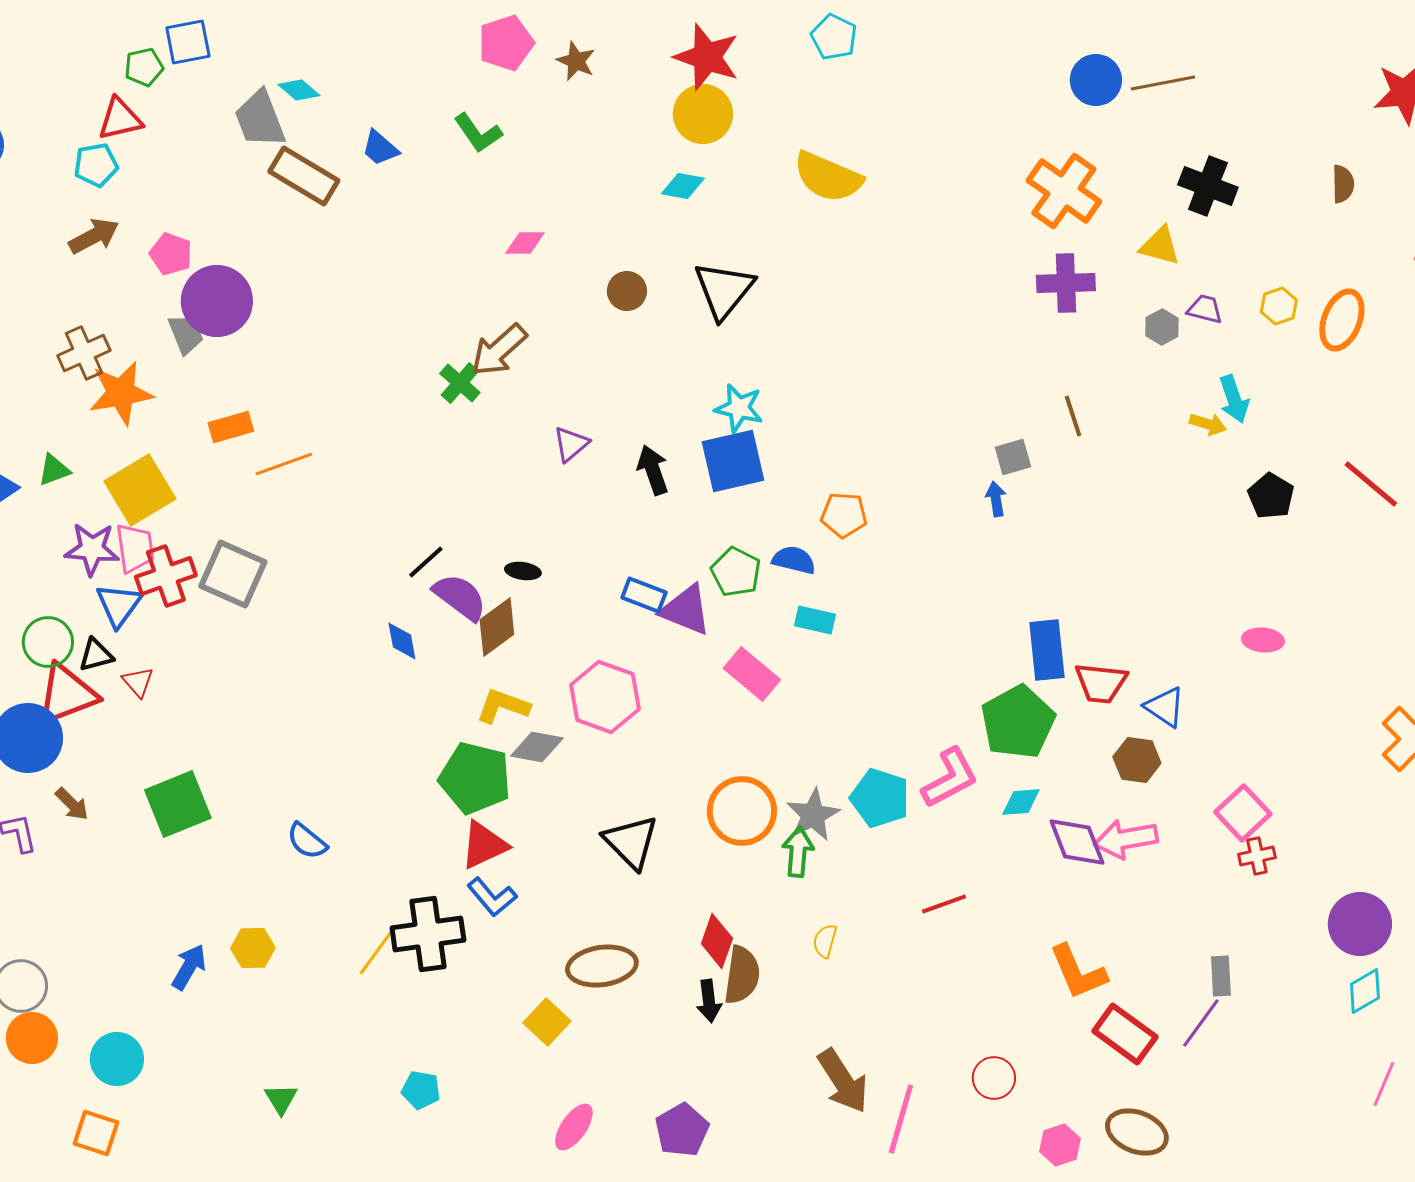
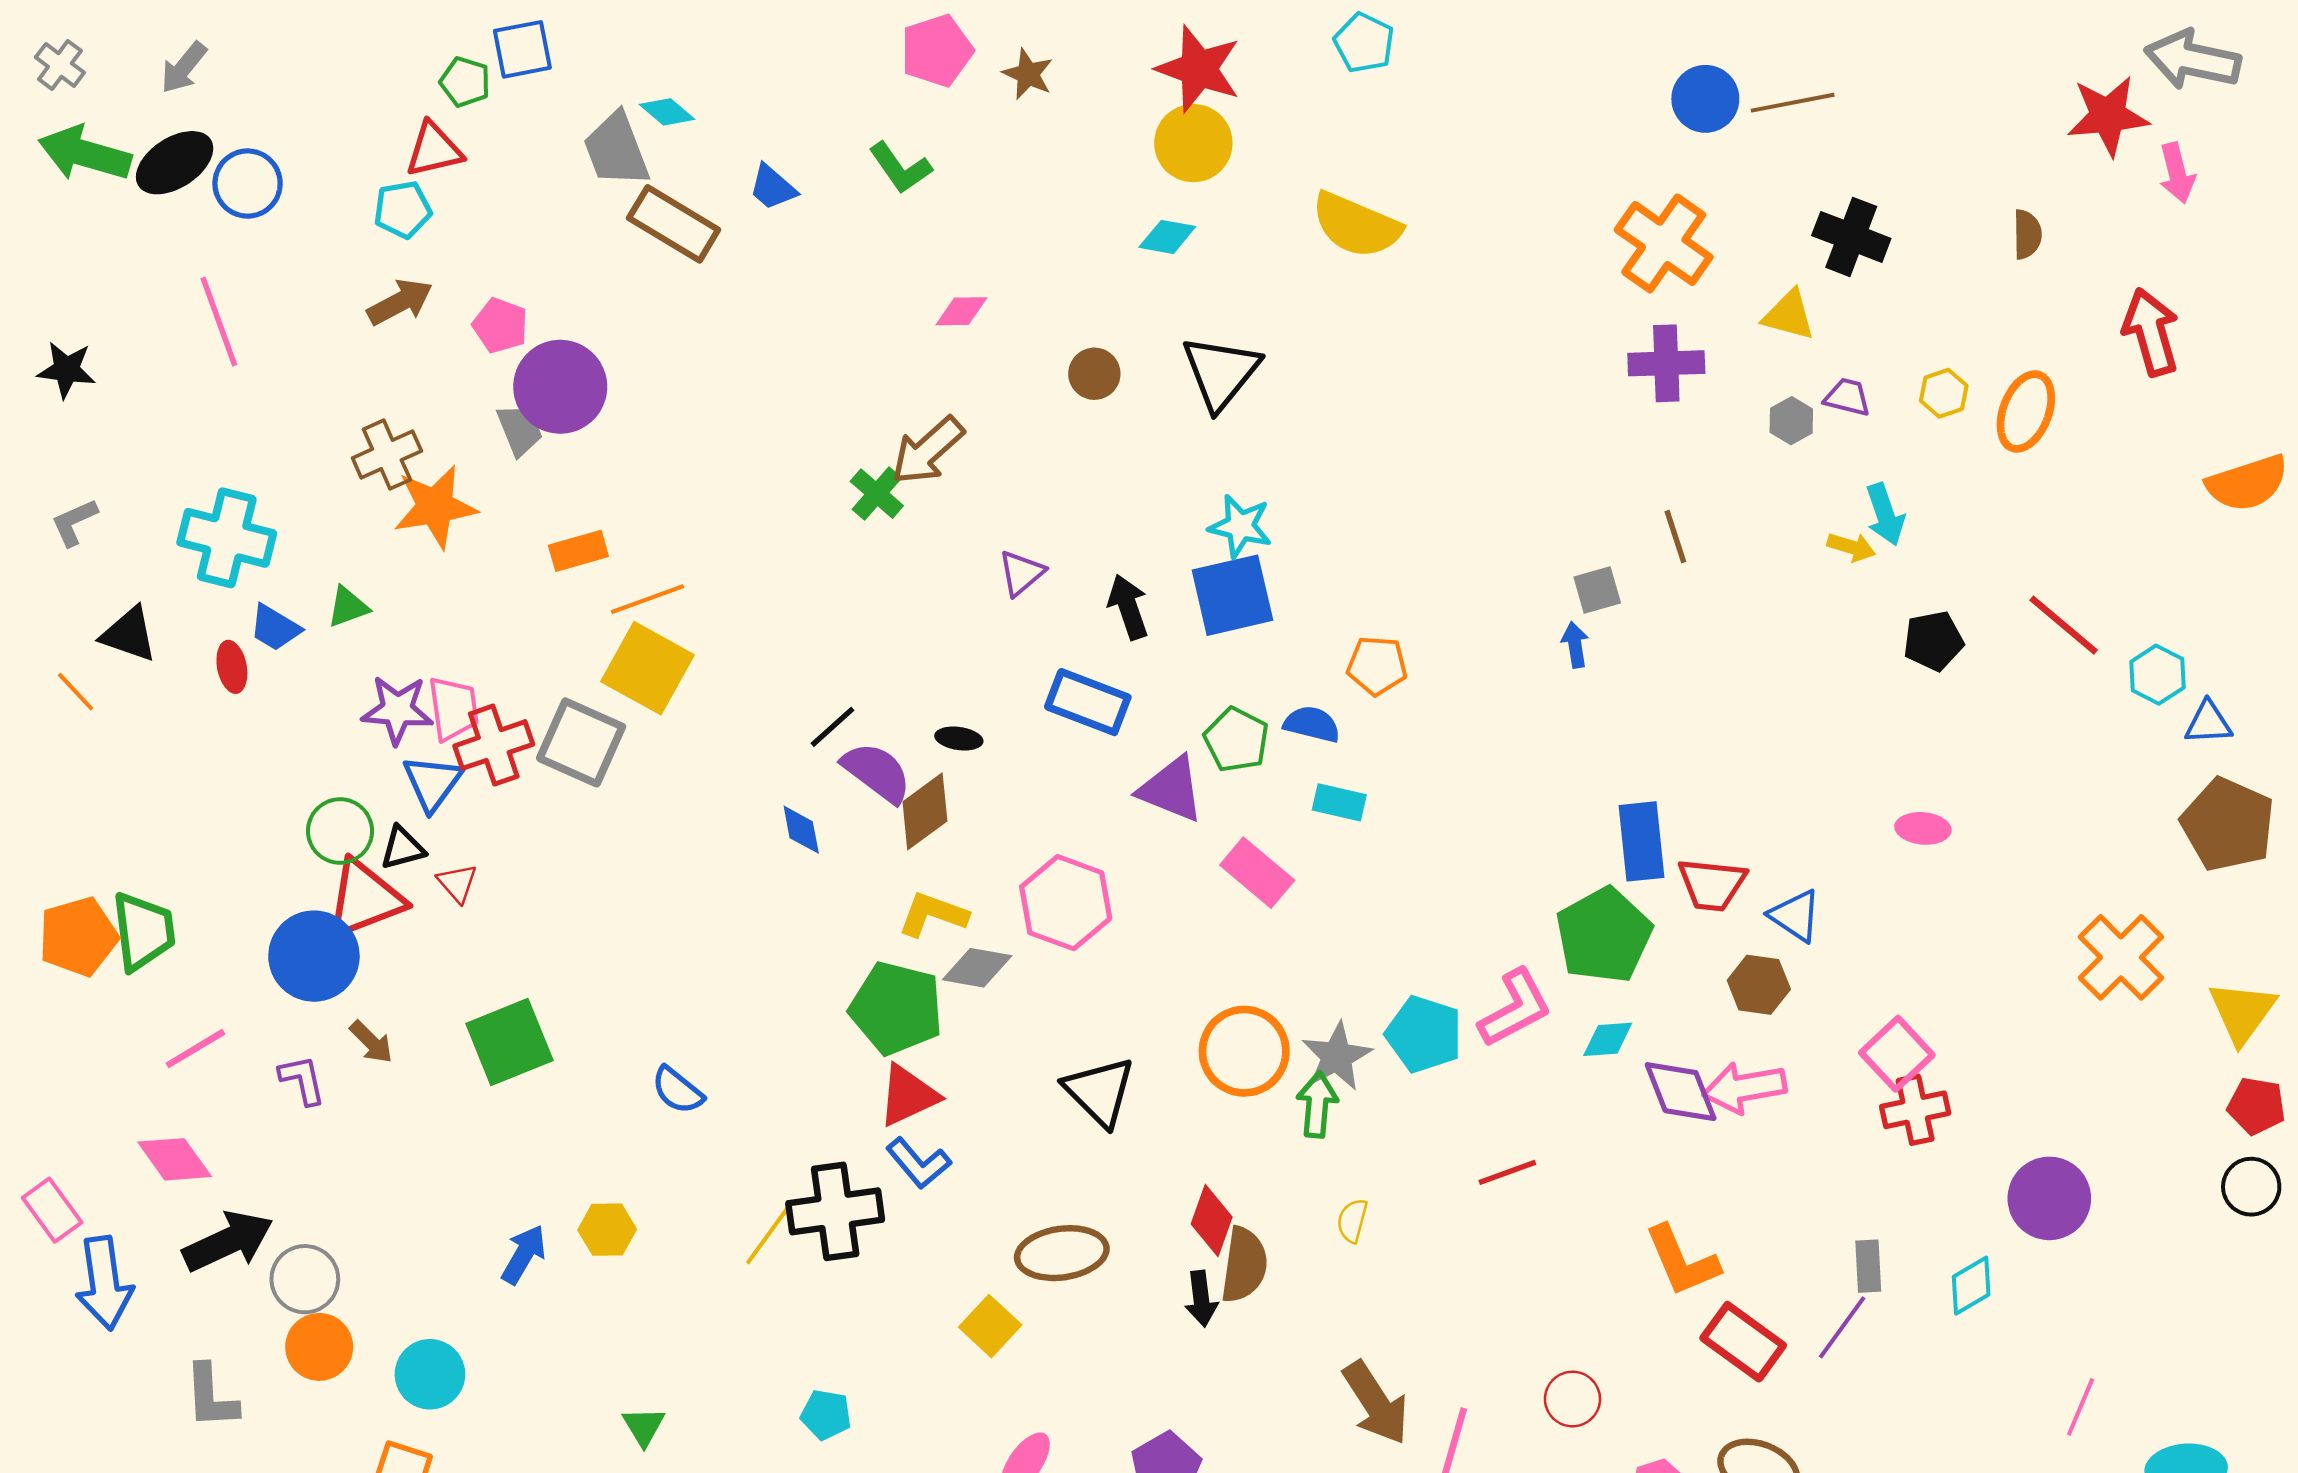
green pentagon: (144, 67) -> (465, 82), turned 30
yellow square: (140, 490) -> (647, 668), moved, turned -30
black pentagon: (1271, 496) -> (1933, 641), turned 30
blue rectangle: (644, 595) -> (1088, 702), moved, size x1.4
red cross: (1257, 856) -> (1915, 1110), size x1.4
cyan diamond: (1365, 991) -> (1971, 1286), moved

